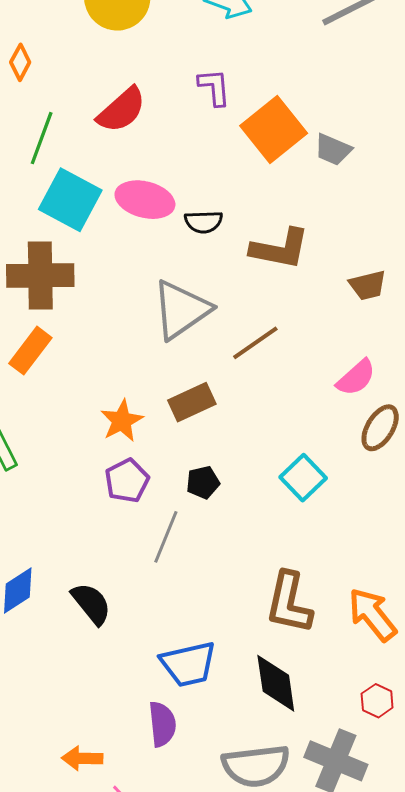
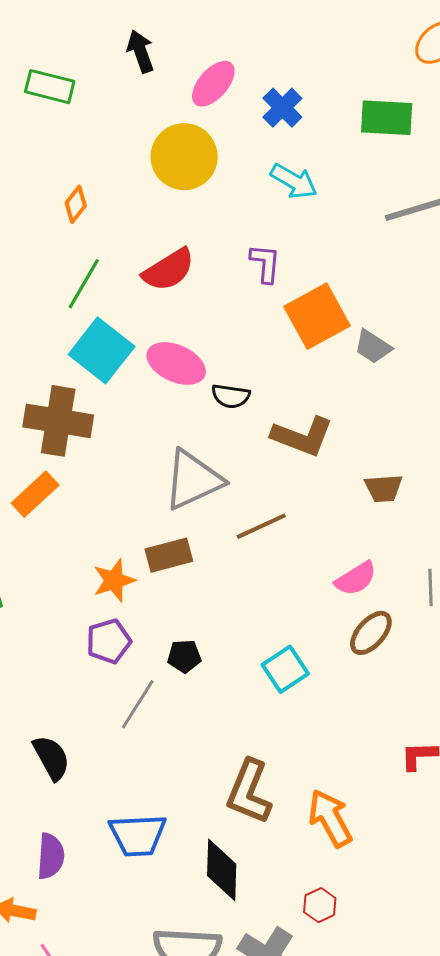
brown rectangle: (192, 402) -> (169, 555), moved
purple semicircle: (162, 724) -> (51, 856), moved

